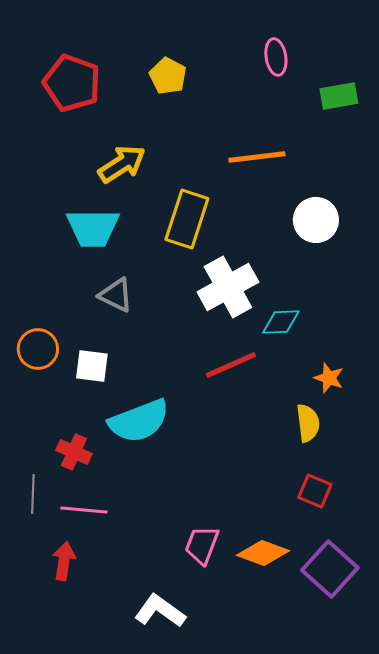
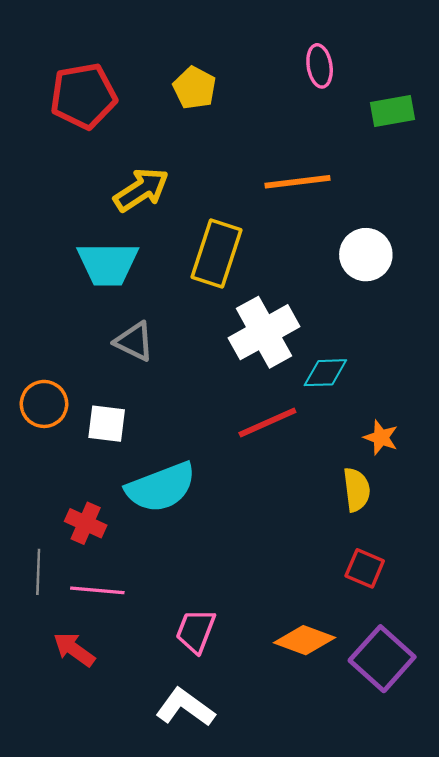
red pentagon: (72, 83) -> (83, 96), turned -30
pink trapezoid: (202, 545) -> (196, 631), moved
red arrow: (64, 561) -> (74, 649), turned -63

